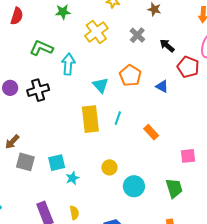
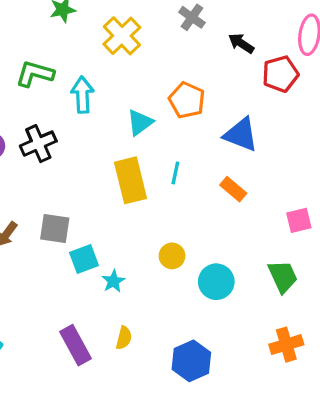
gray cross: (137, 35) -> (192, 17), moved
red pentagon: (188, 67) -> (280, 74), turned -30
cyan triangle: (101, 85) -> (140, 122), turned 42
blue triangle: (162, 86) -> (241, 135), moved, size x1.6
gray square: (25, 162) -> (55, 229), moved
yellow semicircle: (74, 213) -> (124, 338), turned 32

